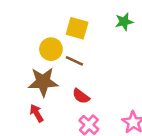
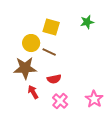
red semicircle: (81, 96) -> (54, 79), turned -48
red arrow: (37, 113) -> (33, 92), moved

